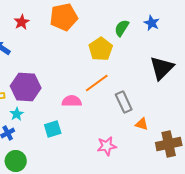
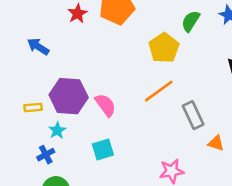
red star: (22, 22) -> (78, 14), moved
pink semicircle: (72, 101) -> (105, 105), moved, turned 54

